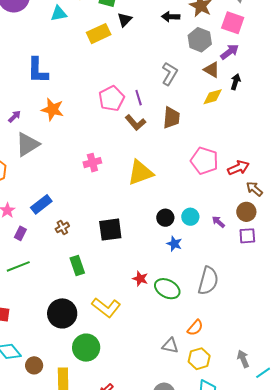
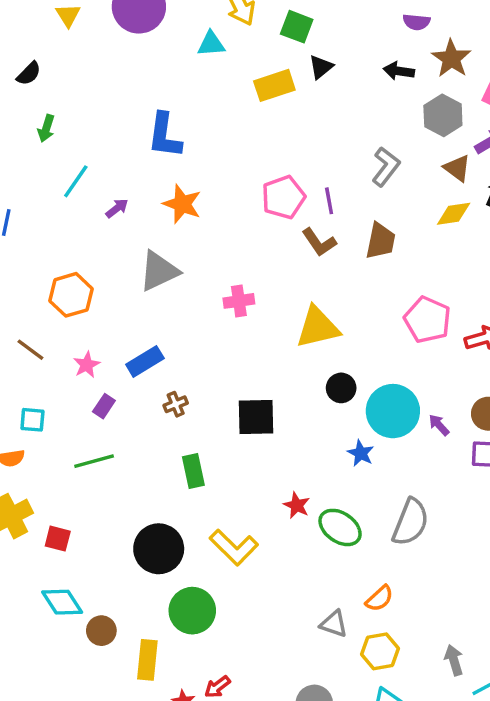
gray triangle: (27, 144) -> (159, 271), moved
cyan circle: (190, 217) -> (393, 411), size x1.8
black circle: (165, 218) -> (341, 388), moved

